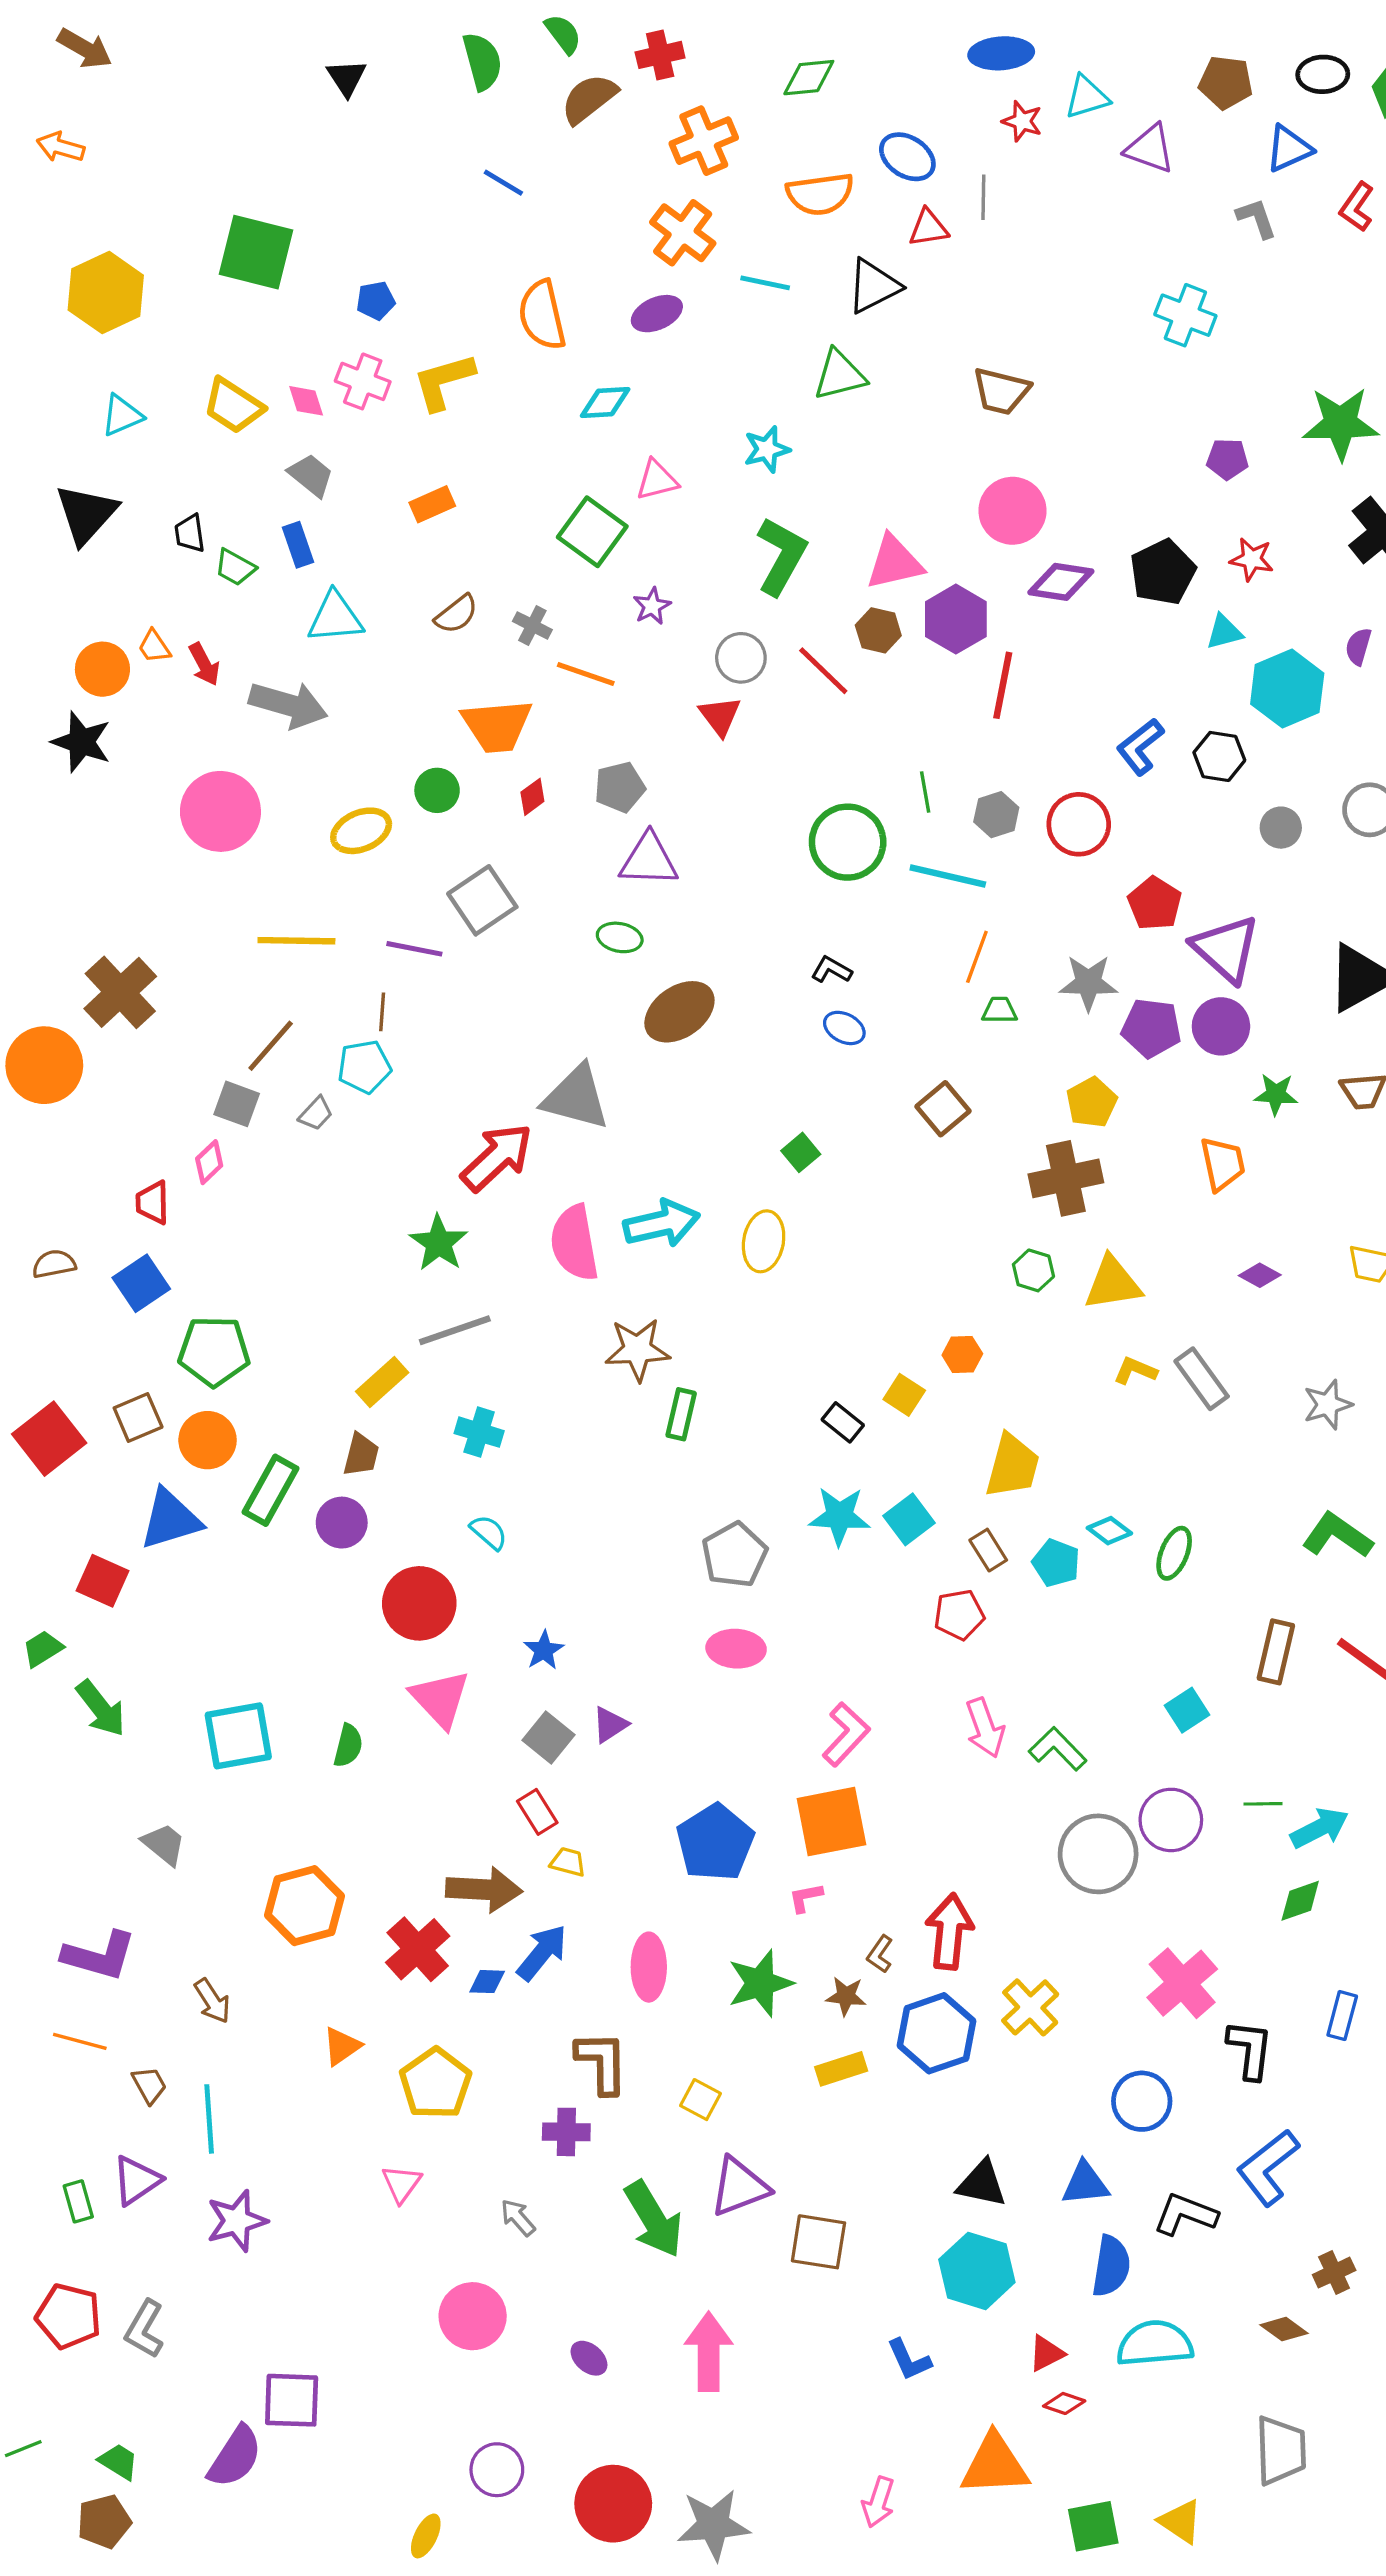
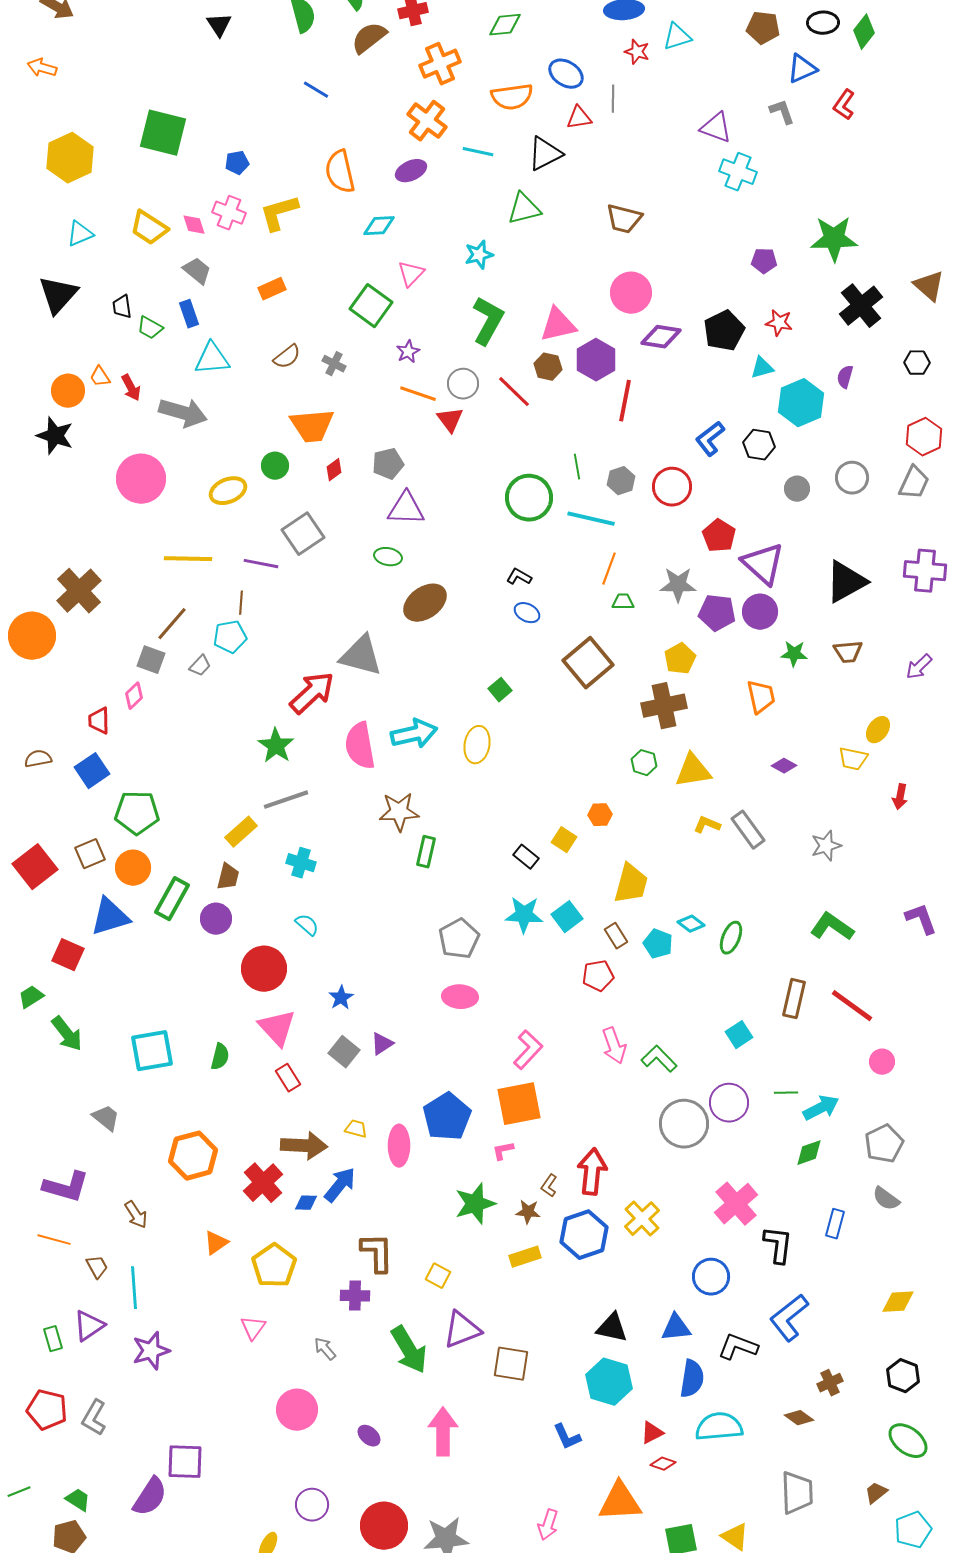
purple triangle: (1150, 149) -> (716, 128), moved
pink triangle: (657, 480) -> (411, 274), turned -32
orange line: (586, 674) -> (418, 394), moved
brown square: (943, 1109) -> (588, 663), size x1.5
red rectangle: (537, 1812) -> (288, 1078), moved
pink ellipse: (649, 1967) -> (399, 1146), moved

